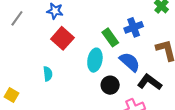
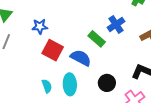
cyan ellipse: (95, 60) -> (70, 84), moved
blue semicircle: (130, 62) -> (81, 58), moved

